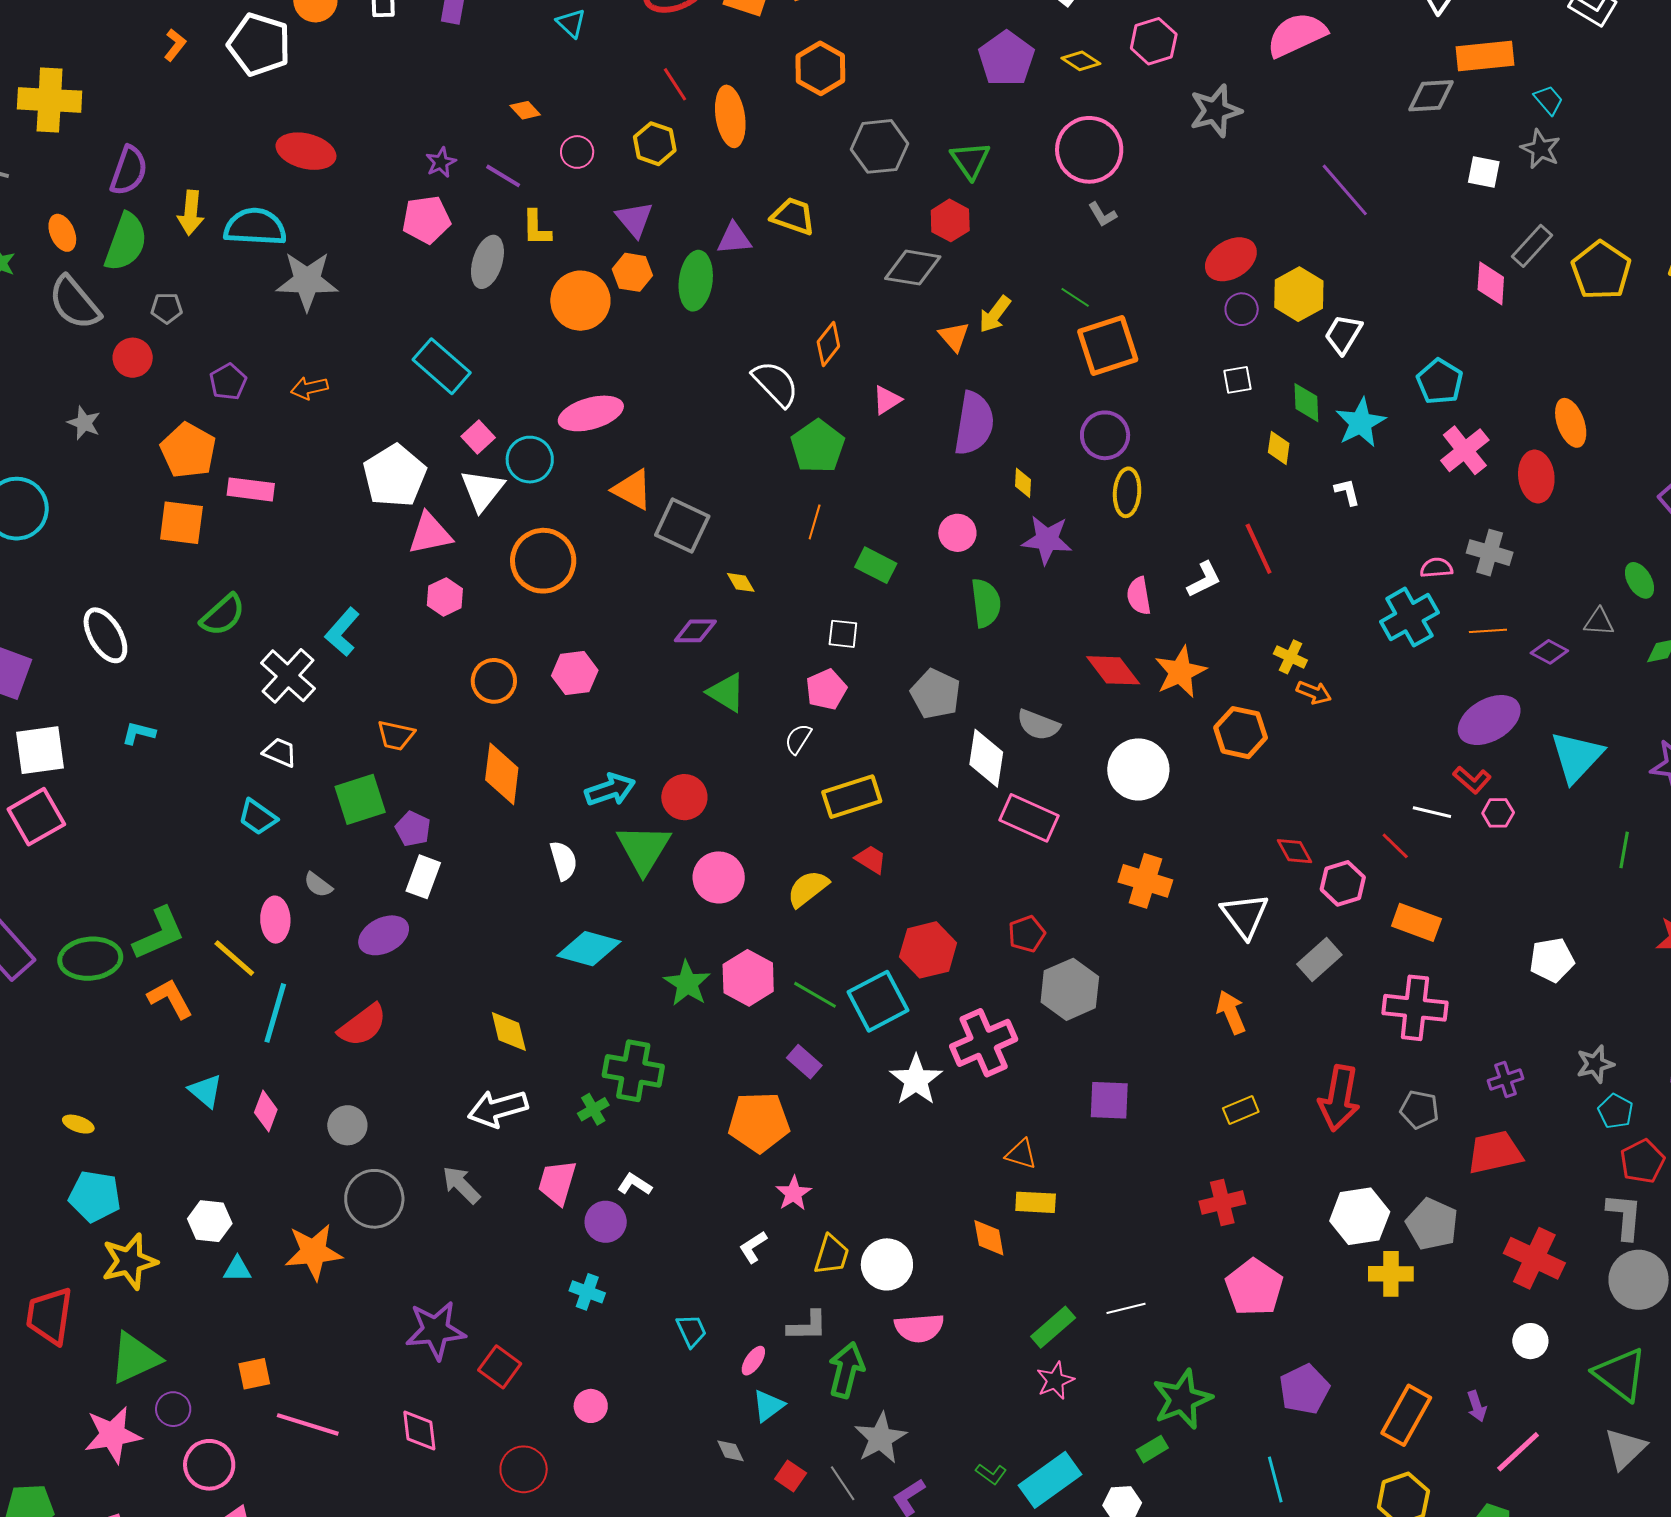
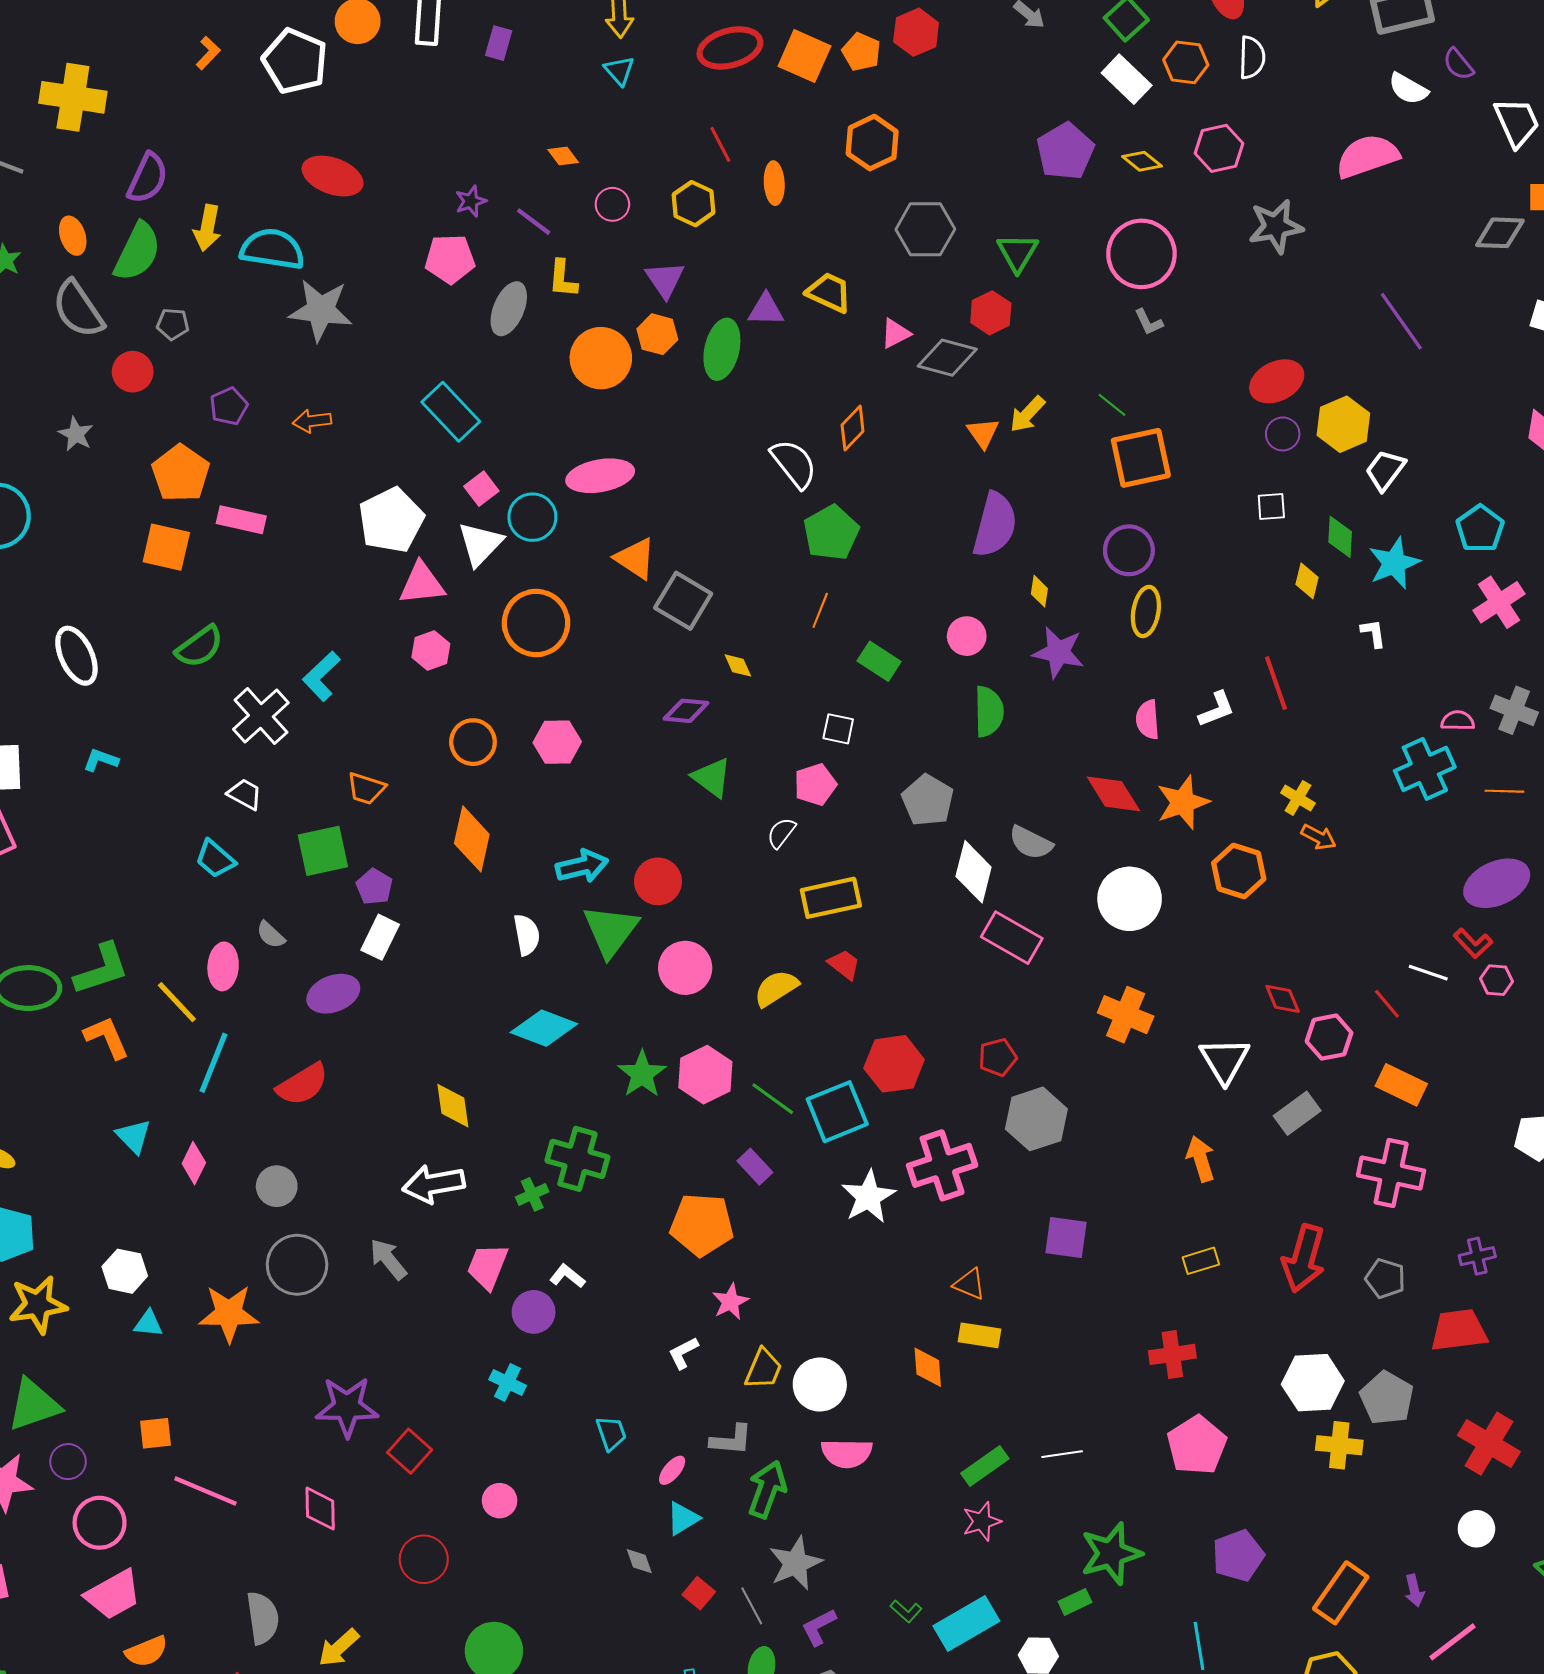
orange ellipse: (730, 116) -> (774, 183), size x0.7
pink triangle: (887, 400) -> (896, 333), moved

